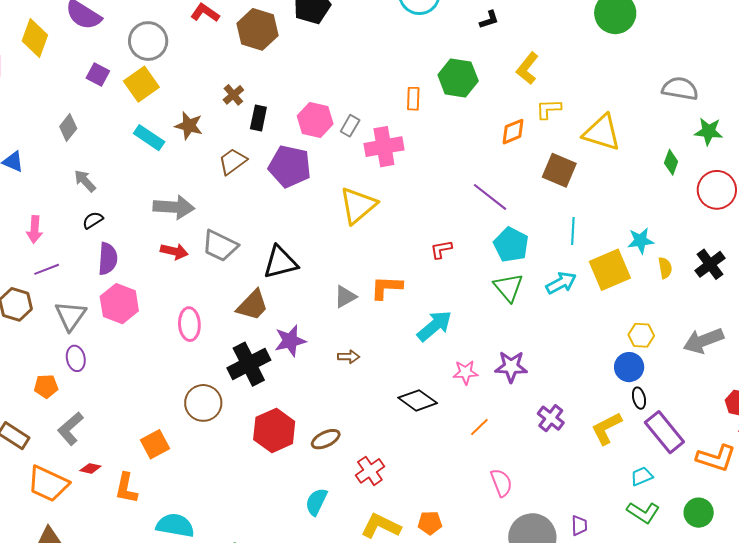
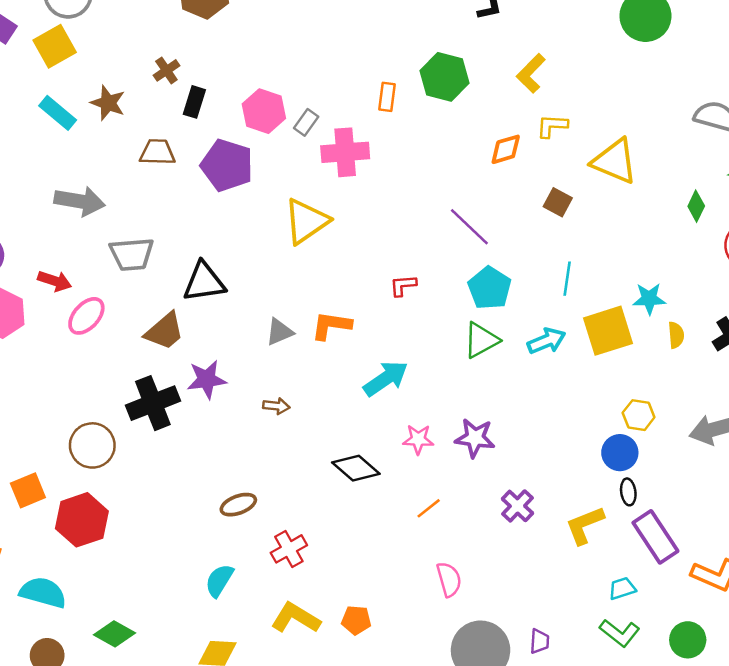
brown trapezoid: (233, 161) -> (157, 152), turned 32
brown square: (559, 170) -> (558, 202), size x0.7
gray trapezoid: (220, 246) -> (132, 254), turned -36
red arrow: (174, 251) -> (55, 281), moved
green triangle: (508, 287) -> (481, 340), turned 36
pink ellipse: (189, 324) -> (86, 316), moved, turned 40
red hexagon: (274, 430) -> (82, 520), moved

